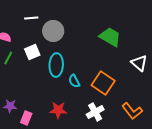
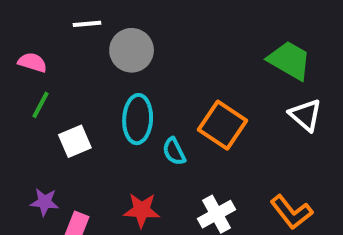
green trapezoid: (110, 37) -> (289, 60), moved
white square: (32, 52) -> (75, 141), moved
orange square: (103, 83) -> (223, 125), moved

